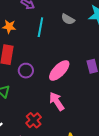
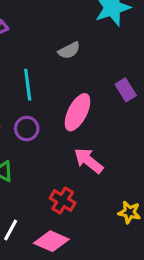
gray semicircle: (68, 19) -> (69, 50), moved, turned -40
cyan line: (40, 27) -> (28, 85), moved

